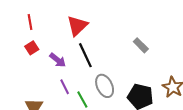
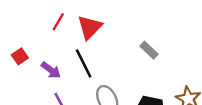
red line: (30, 22) -> (58, 22), moved, turned 42
red triangle: (77, 26) -> (90, 27), moved

